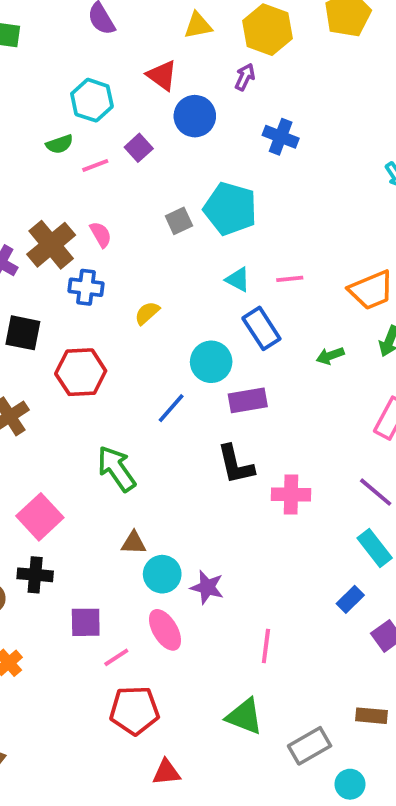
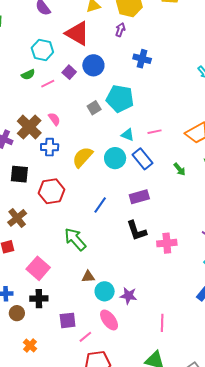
red triangle: (162, 75) -> (77, 33), size x1.5
blue circle: (195, 116) -> (93, 65), moved
yellow semicircle: (147, 313) -> (83, 157), size x1.6
green arrow: (330, 356) -> (180, 169), turned -104
cyan circle: (211, 362) -> (115, 158), moved

